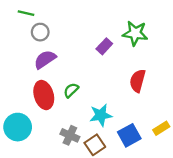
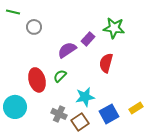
green line: (26, 13) -> (13, 12), moved
purple semicircle: (45, 59) -> (67, 50), moved
red semicircle: (138, 81) -> (106, 63), moved

